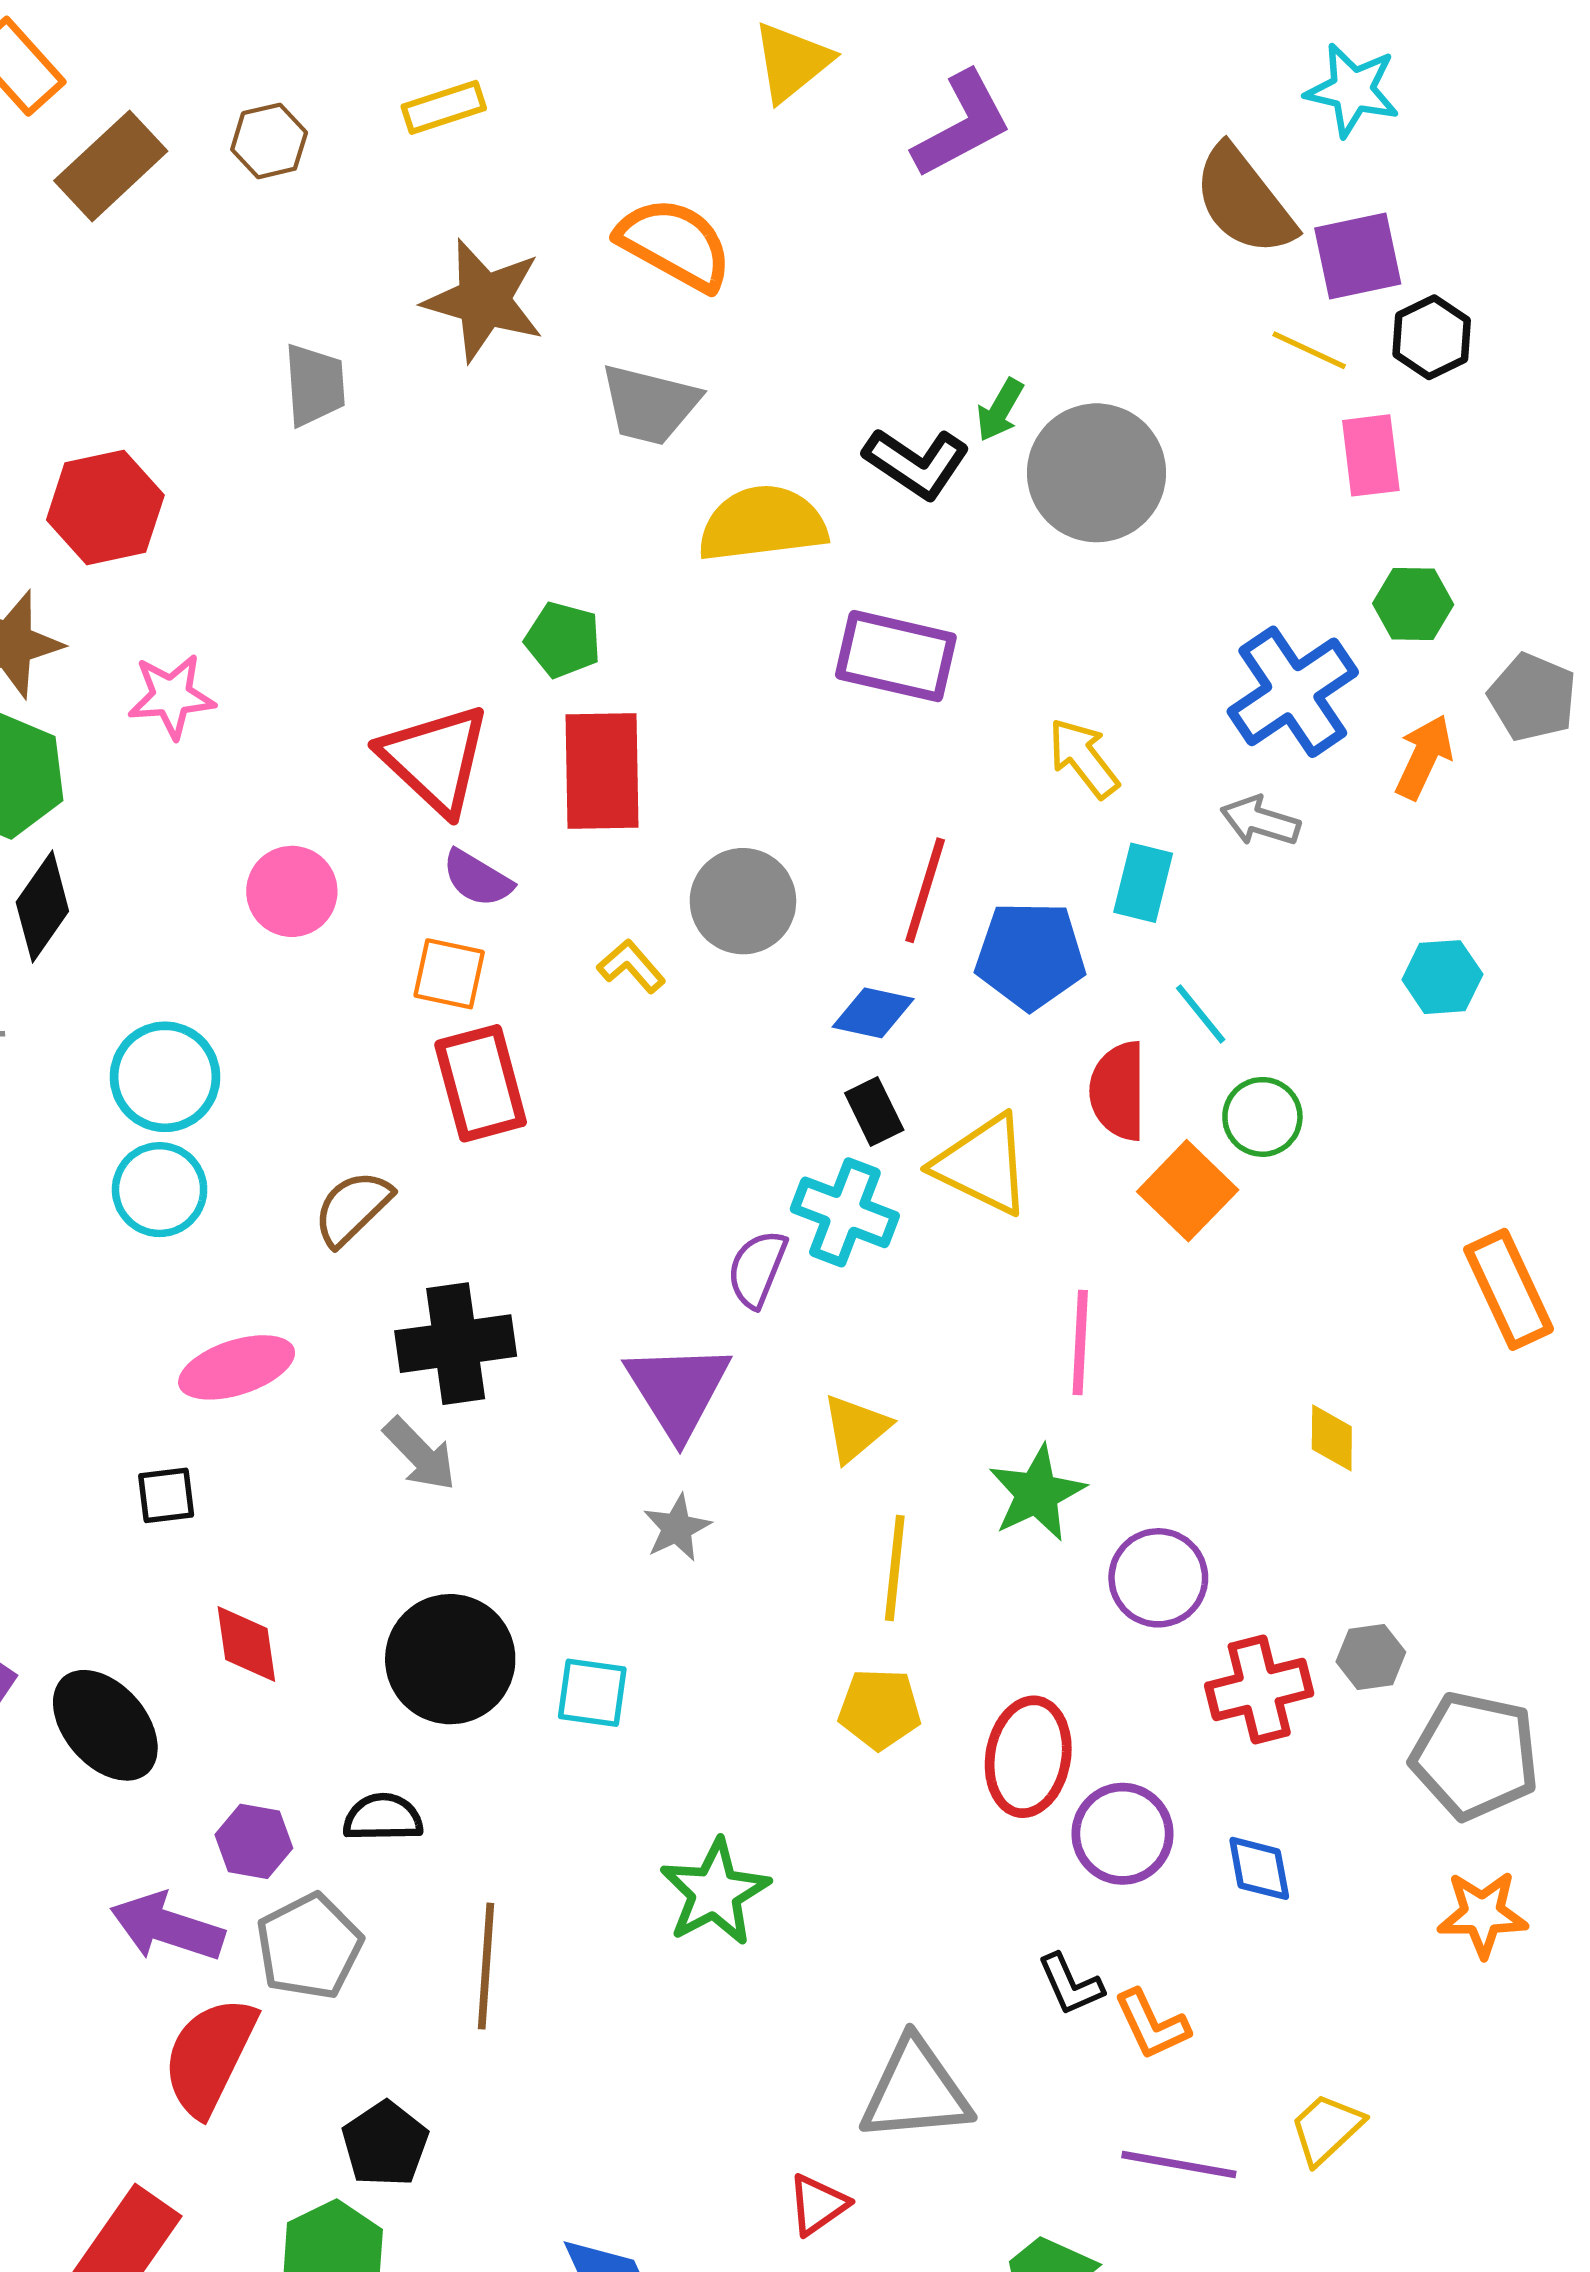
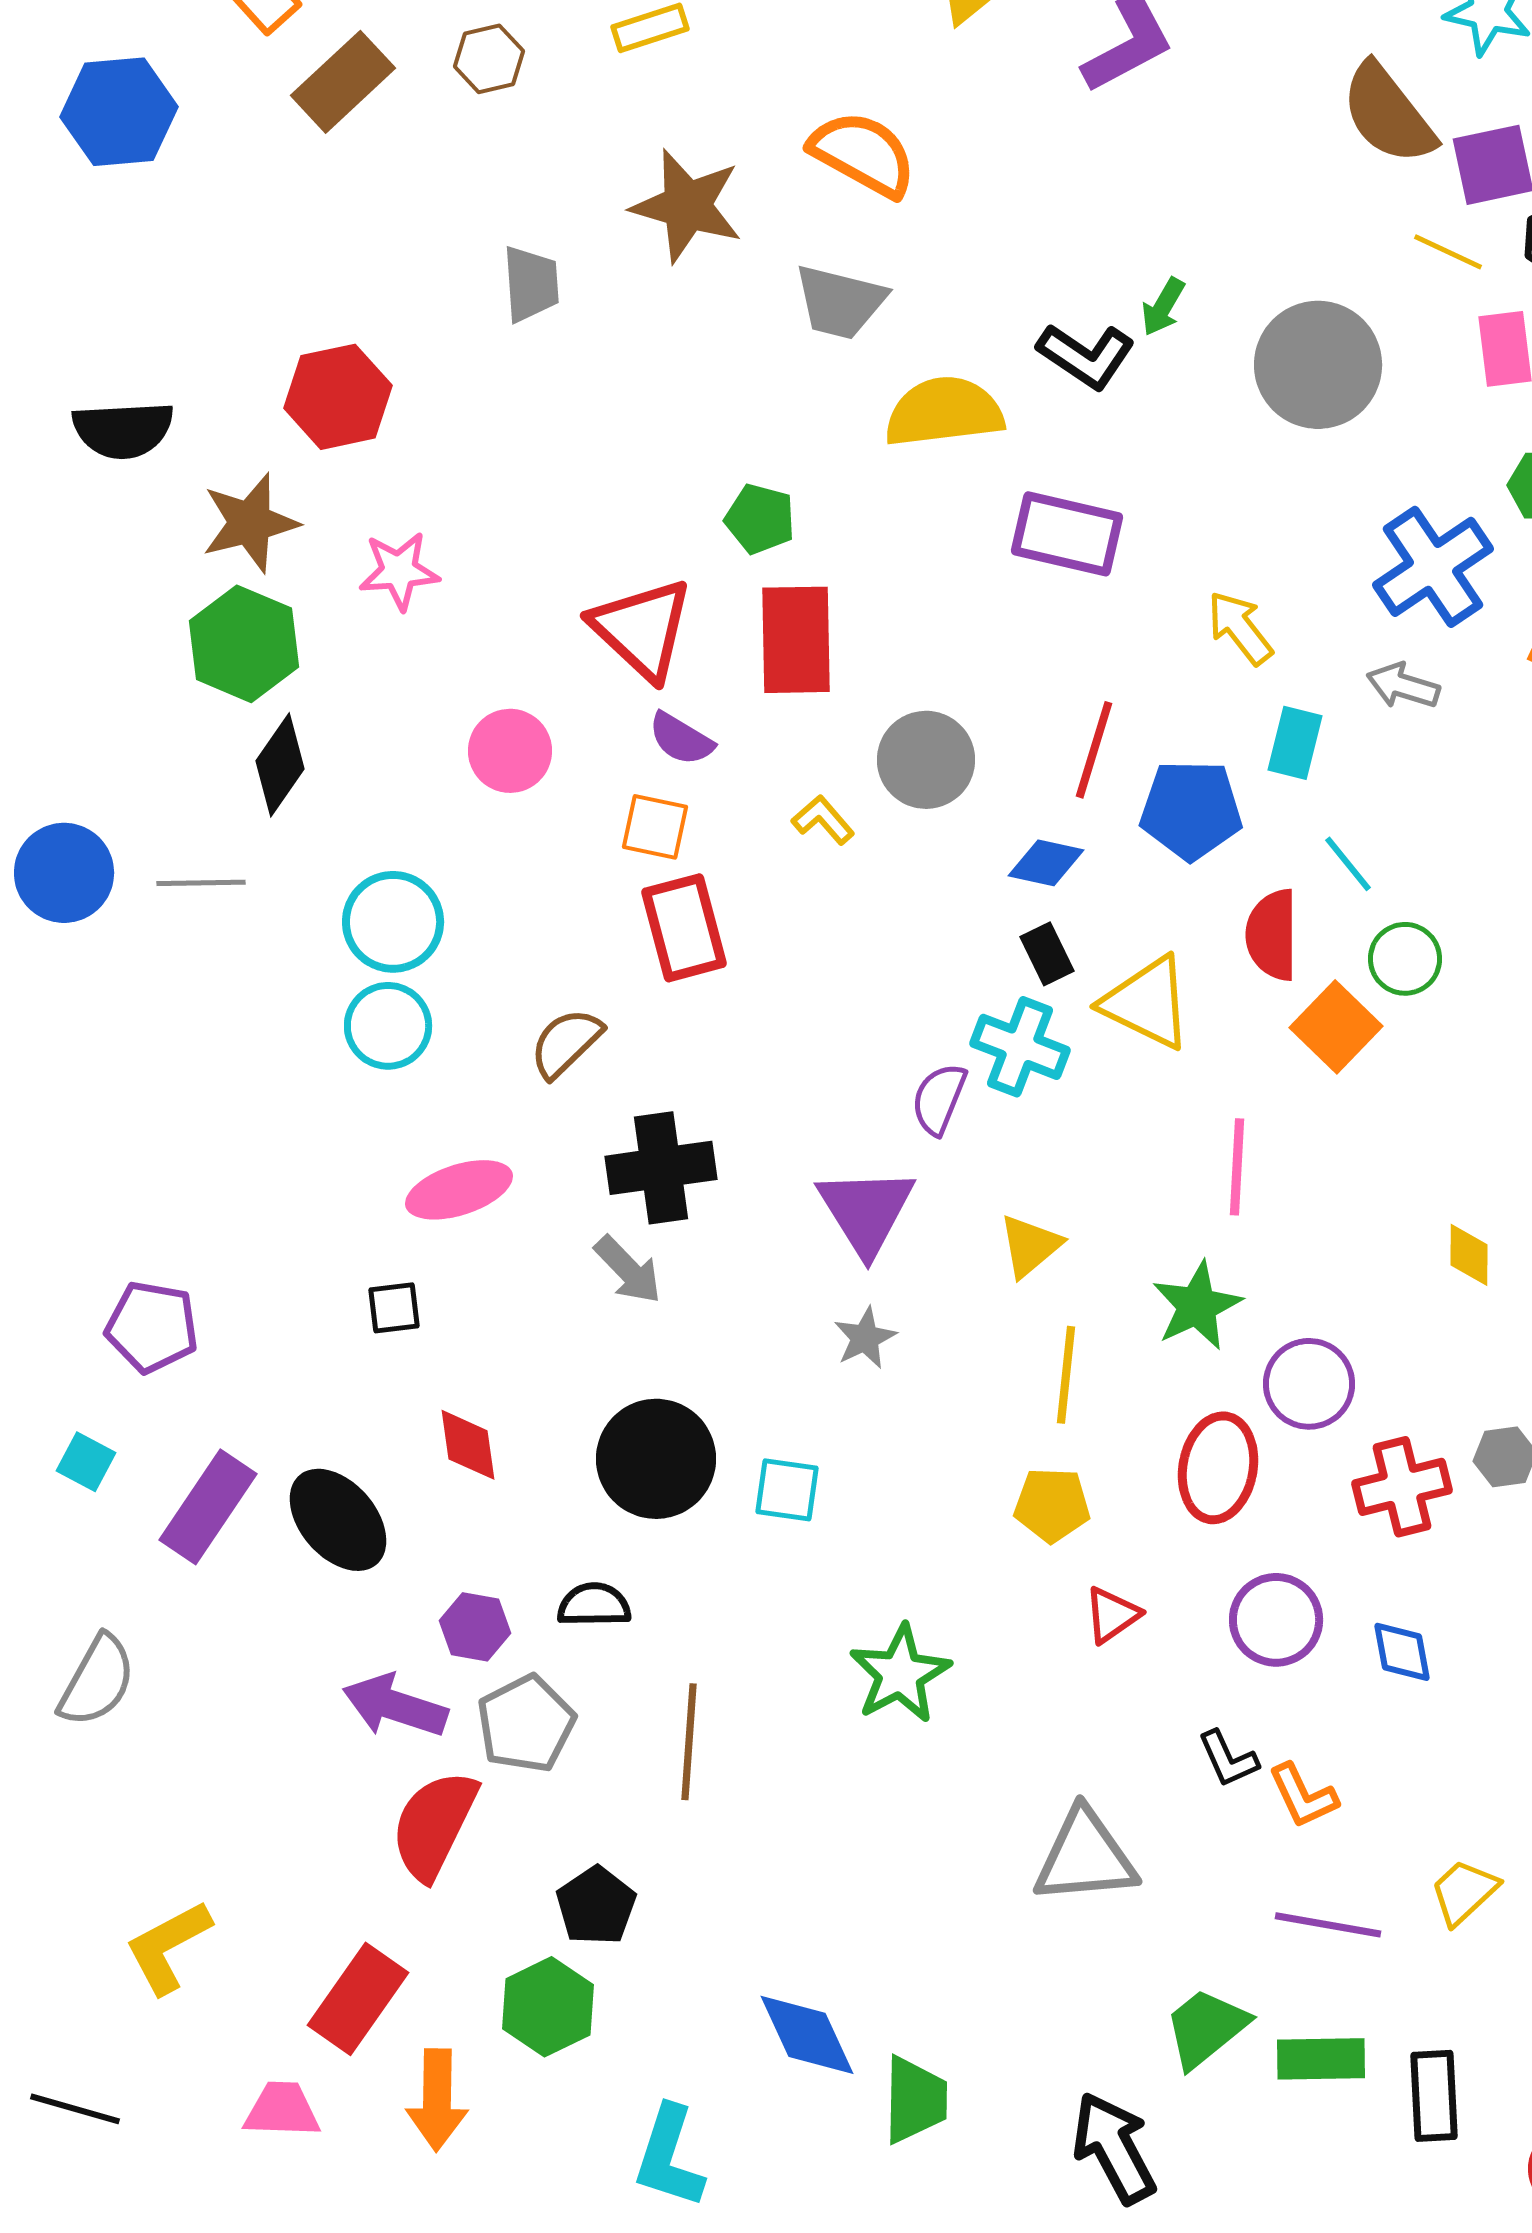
gray circle: (1096, 473) -> (1318, 365), moved
red ellipse: (1028, 1757) -> (1218, 1468), moved
red triangle: (818, 2205) -> (1112, 1615), moved

